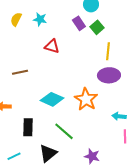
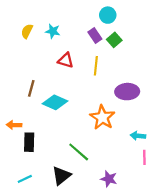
yellow line: (108, 51) -> (96, 66), moved
brown line: (20, 72) -> (31, 88), turned -63
cyan diamond: (52, 99) -> (55, 102), moved
black rectangle: (28, 127) -> (29, 142), moved

